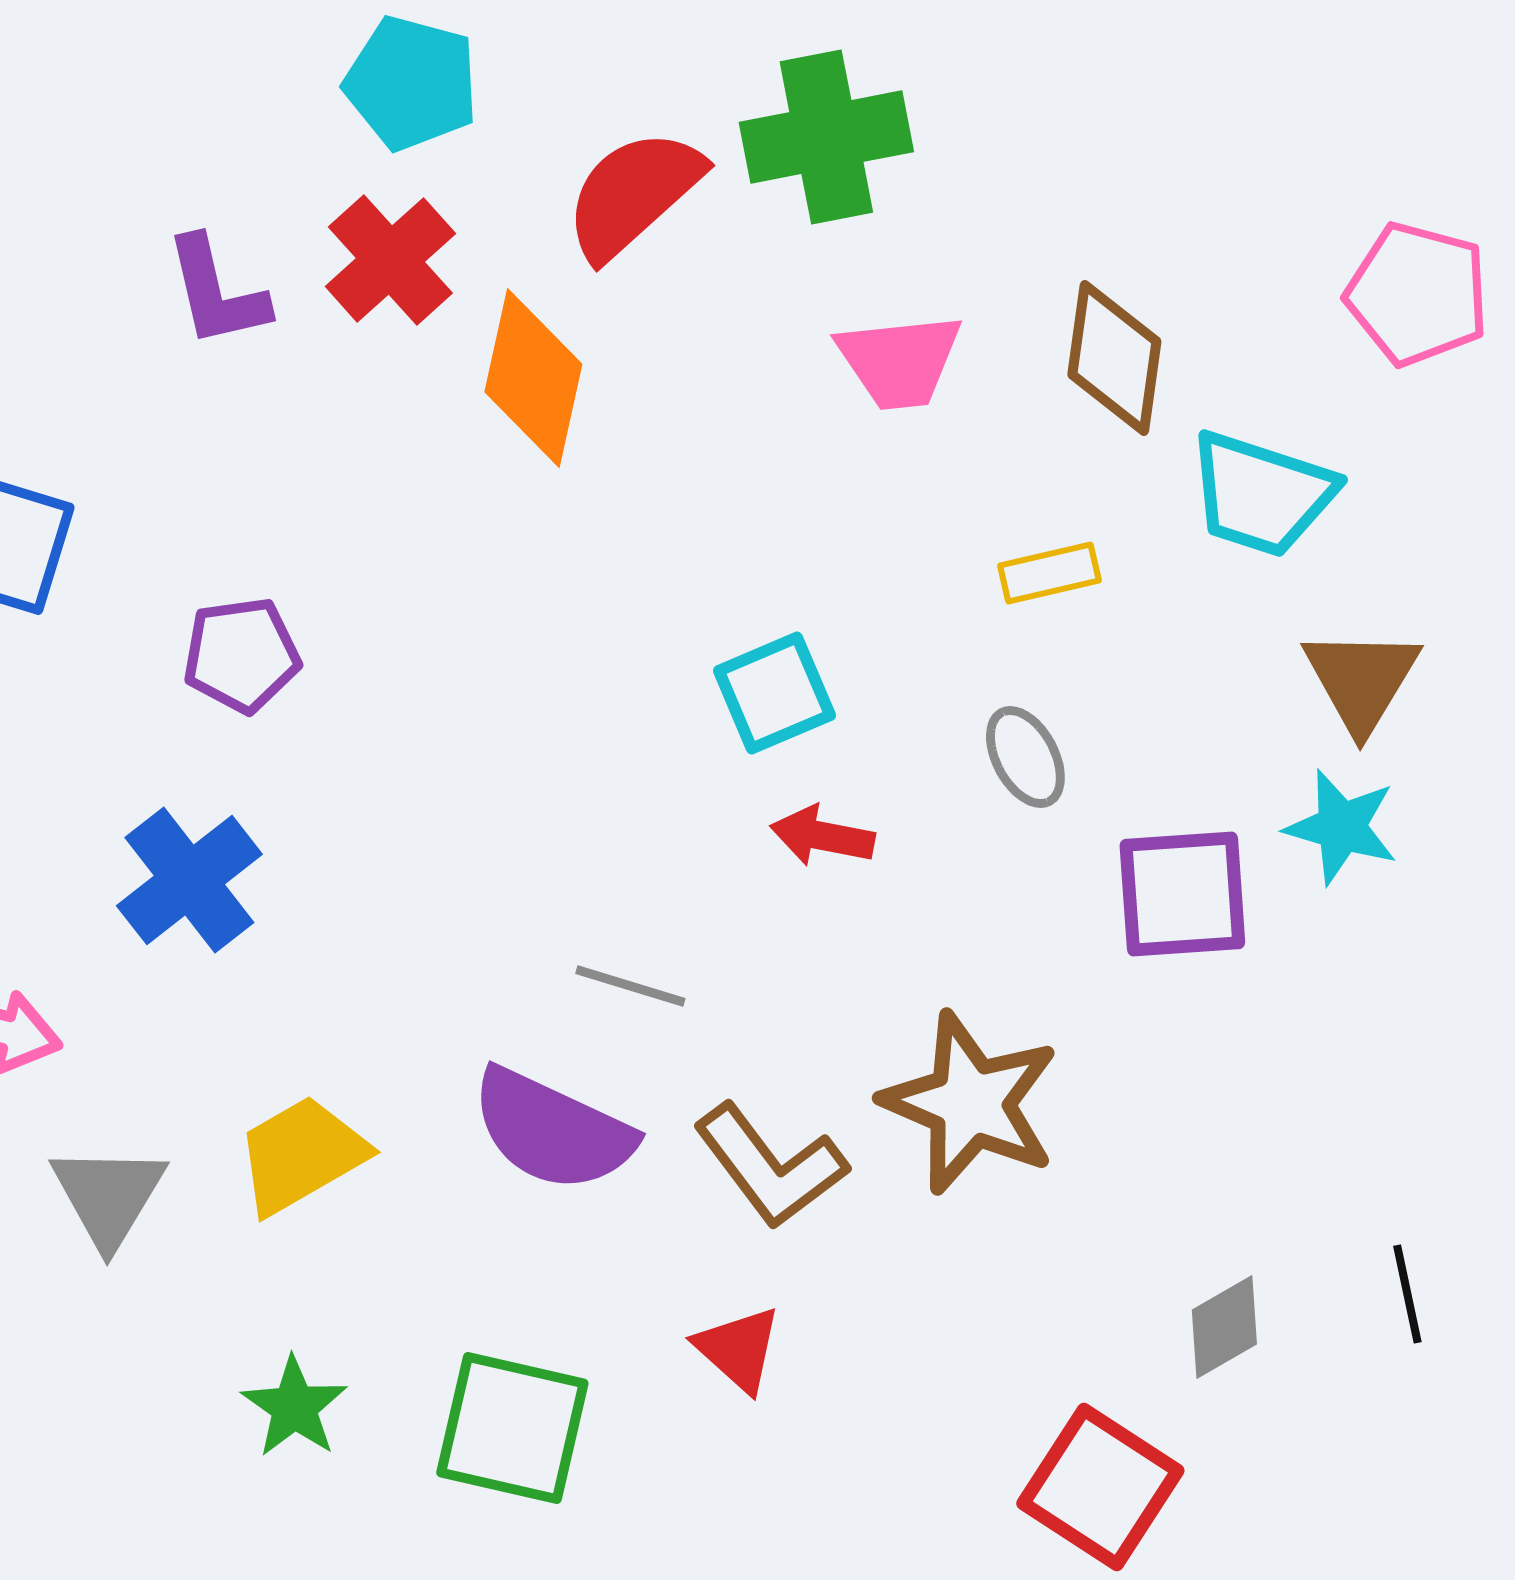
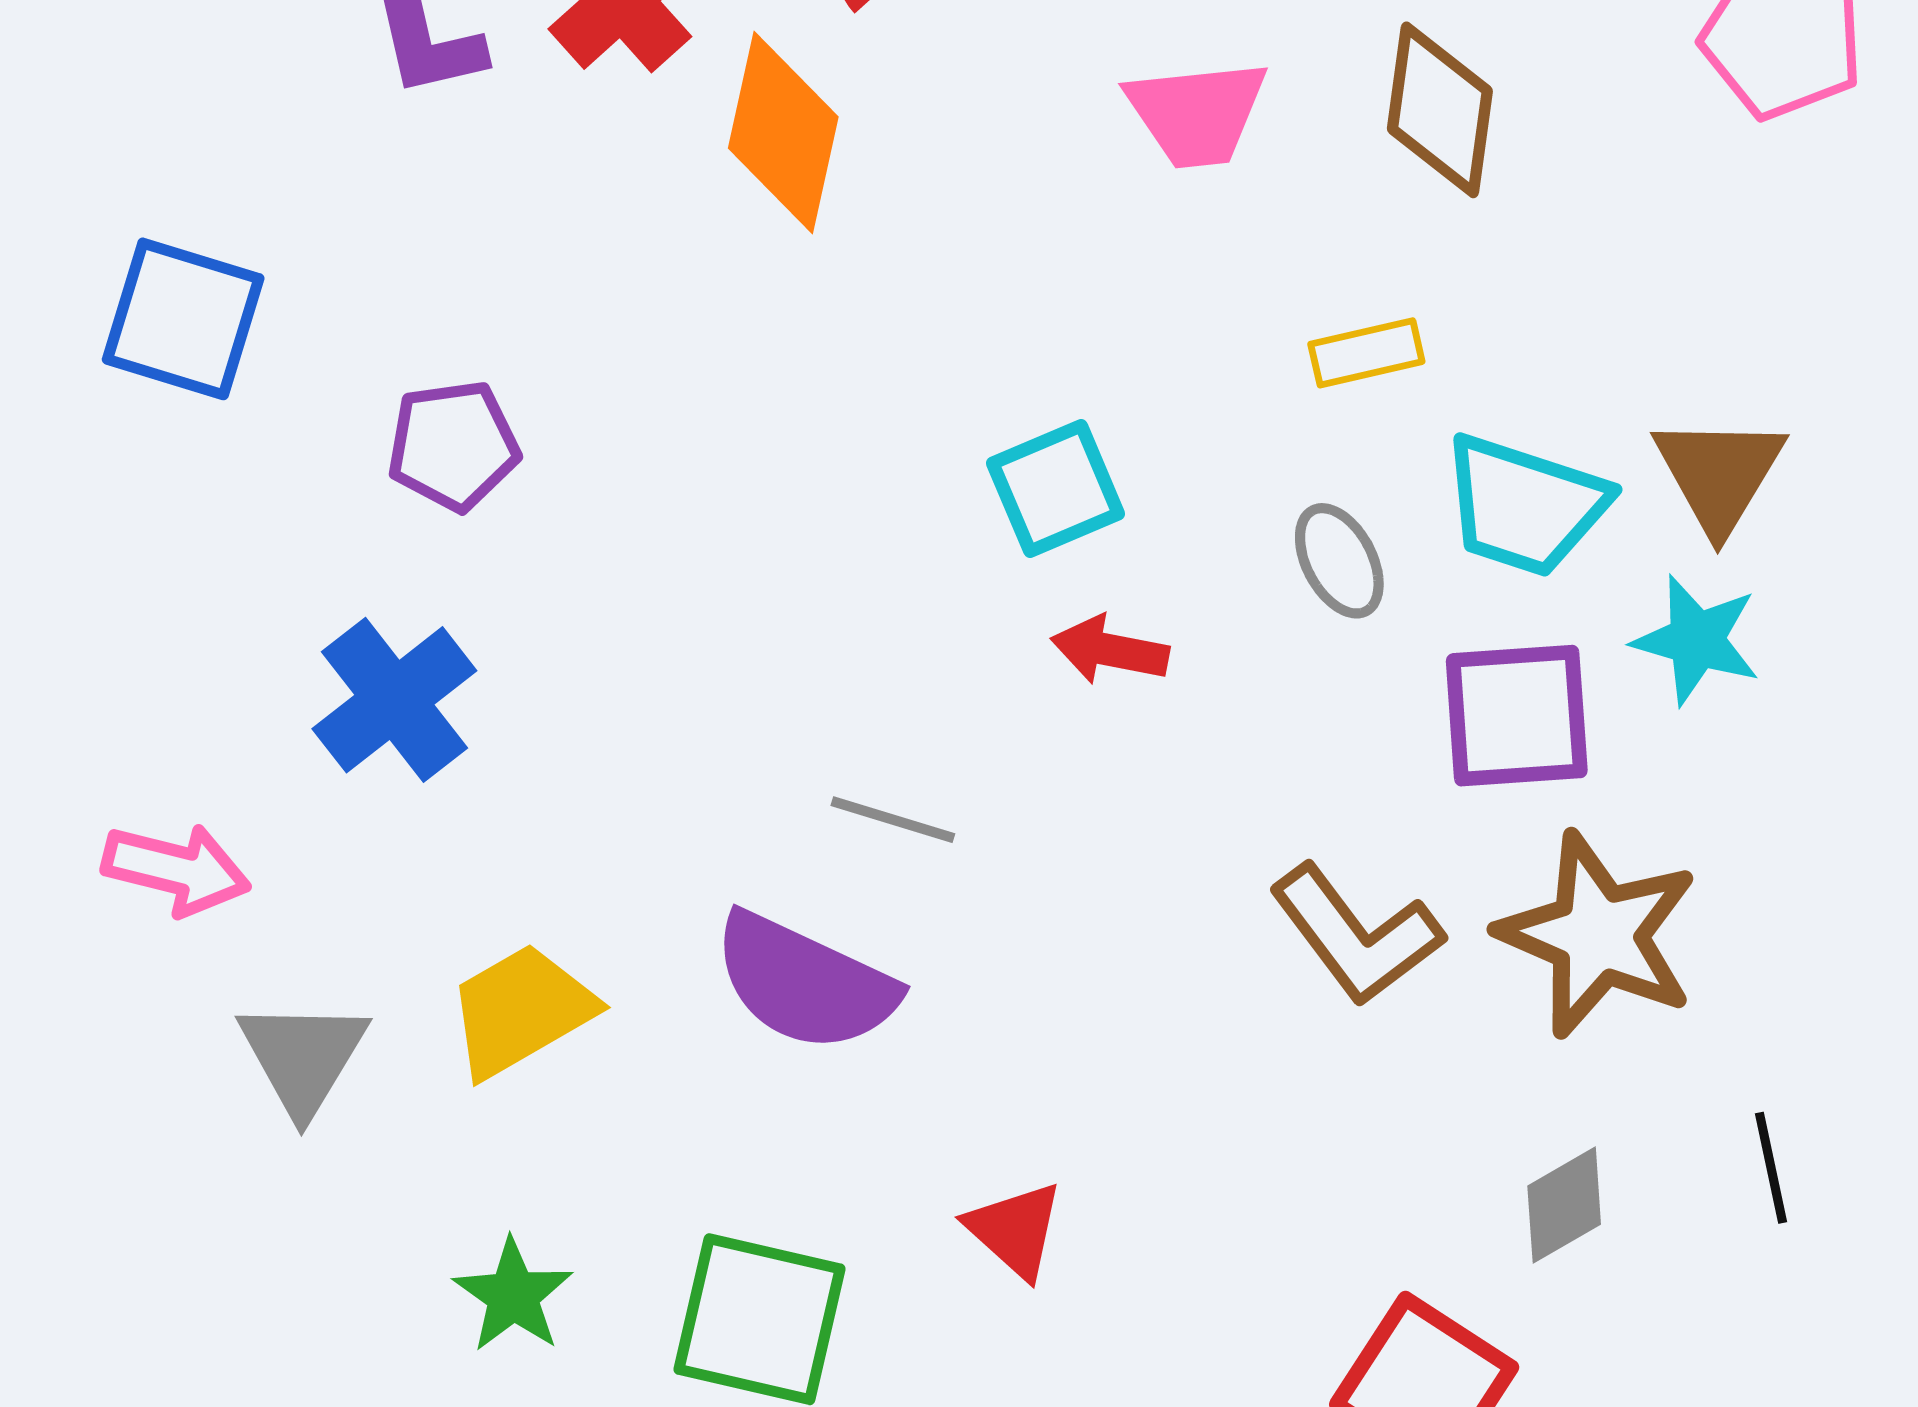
cyan trapezoid: (1261, 494) -> (1525, 505), moved
brown star: (970, 1103) -> (1598, 935), moved
brown L-shape: (770, 1166) -> (1356, 935), moved

